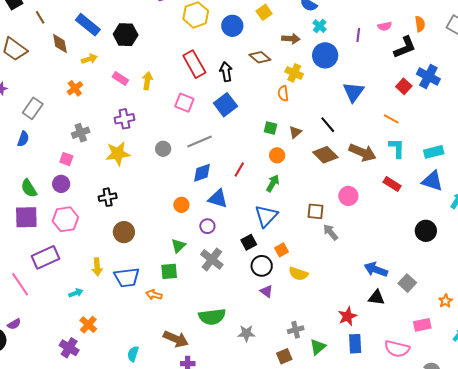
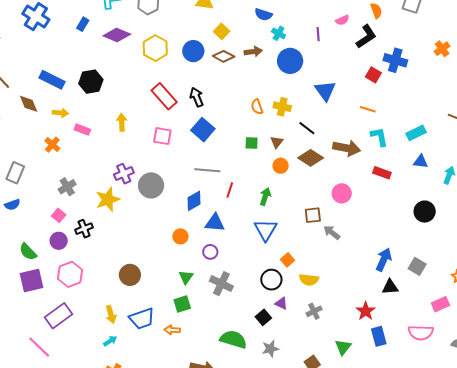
brown diamond: (260, 57) -> (224, 56), moved
yellow arrow: (89, 59) -> (60, 113), turned 35
yellow cross: (294, 73) -> (282, 107), moved
pink rectangle: (120, 78) -> (82, 130), moved
purple cross: (124, 119) -> (124, 174), moved
blue semicircle: (23, 139) -> (12, 205), turned 63
gray line: (200, 142) -> (207, 170), moved, turned 40
gray circle: (163, 149) -> (151, 185), size x1.6
orange circle: (277, 155) -> (281, 166), moved
pink square: (66, 159) -> (59, 215), turned 32
blue triangle: (432, 181) -> (421, 162), size x0.7
black cross: (108, 197) -> (84, 229), moved
black square: (249, 242) -> (263, 317), moved
blue arrow: (376, 269) -> (384, 260), turned 105
cyan arrow: (76, 293) -> (110, 341), moved
green semicircle: (212, 317) -> (233, 339), turned -144
gray cross: (296, 330) -> (314, 311), moved

